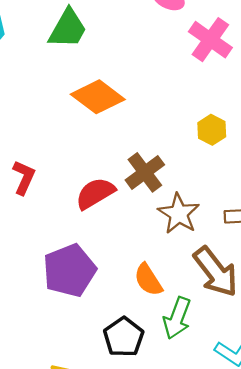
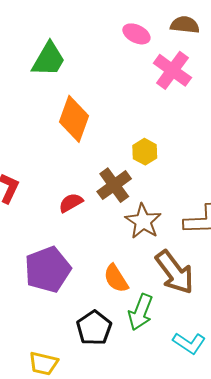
orange diamond: (98, 97) -> (74, 119), turned 72
yellow hexagon: (212, 130) -> (145, 152), moved
red semicircle: (95, 193) -> (71, 203), size x0.7

